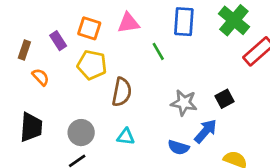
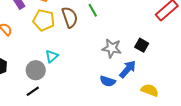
brown semicircle: (122, 92) -> (70, 17), moved, turned -30
black square: (224, 99) -> (142, 45), turned -32
cyan triangle: (126, 137) -> (52, 56), moved, turned -48

